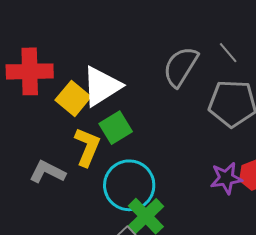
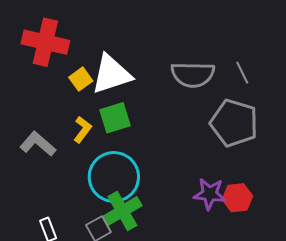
gray semicircle: (181, 67) -> (193, 75), turned -135
yellow square: (73, 98) -> (81, 79), size x0.7
yellow L-shape: (87, 147) -> (83, 129), size x0.7

